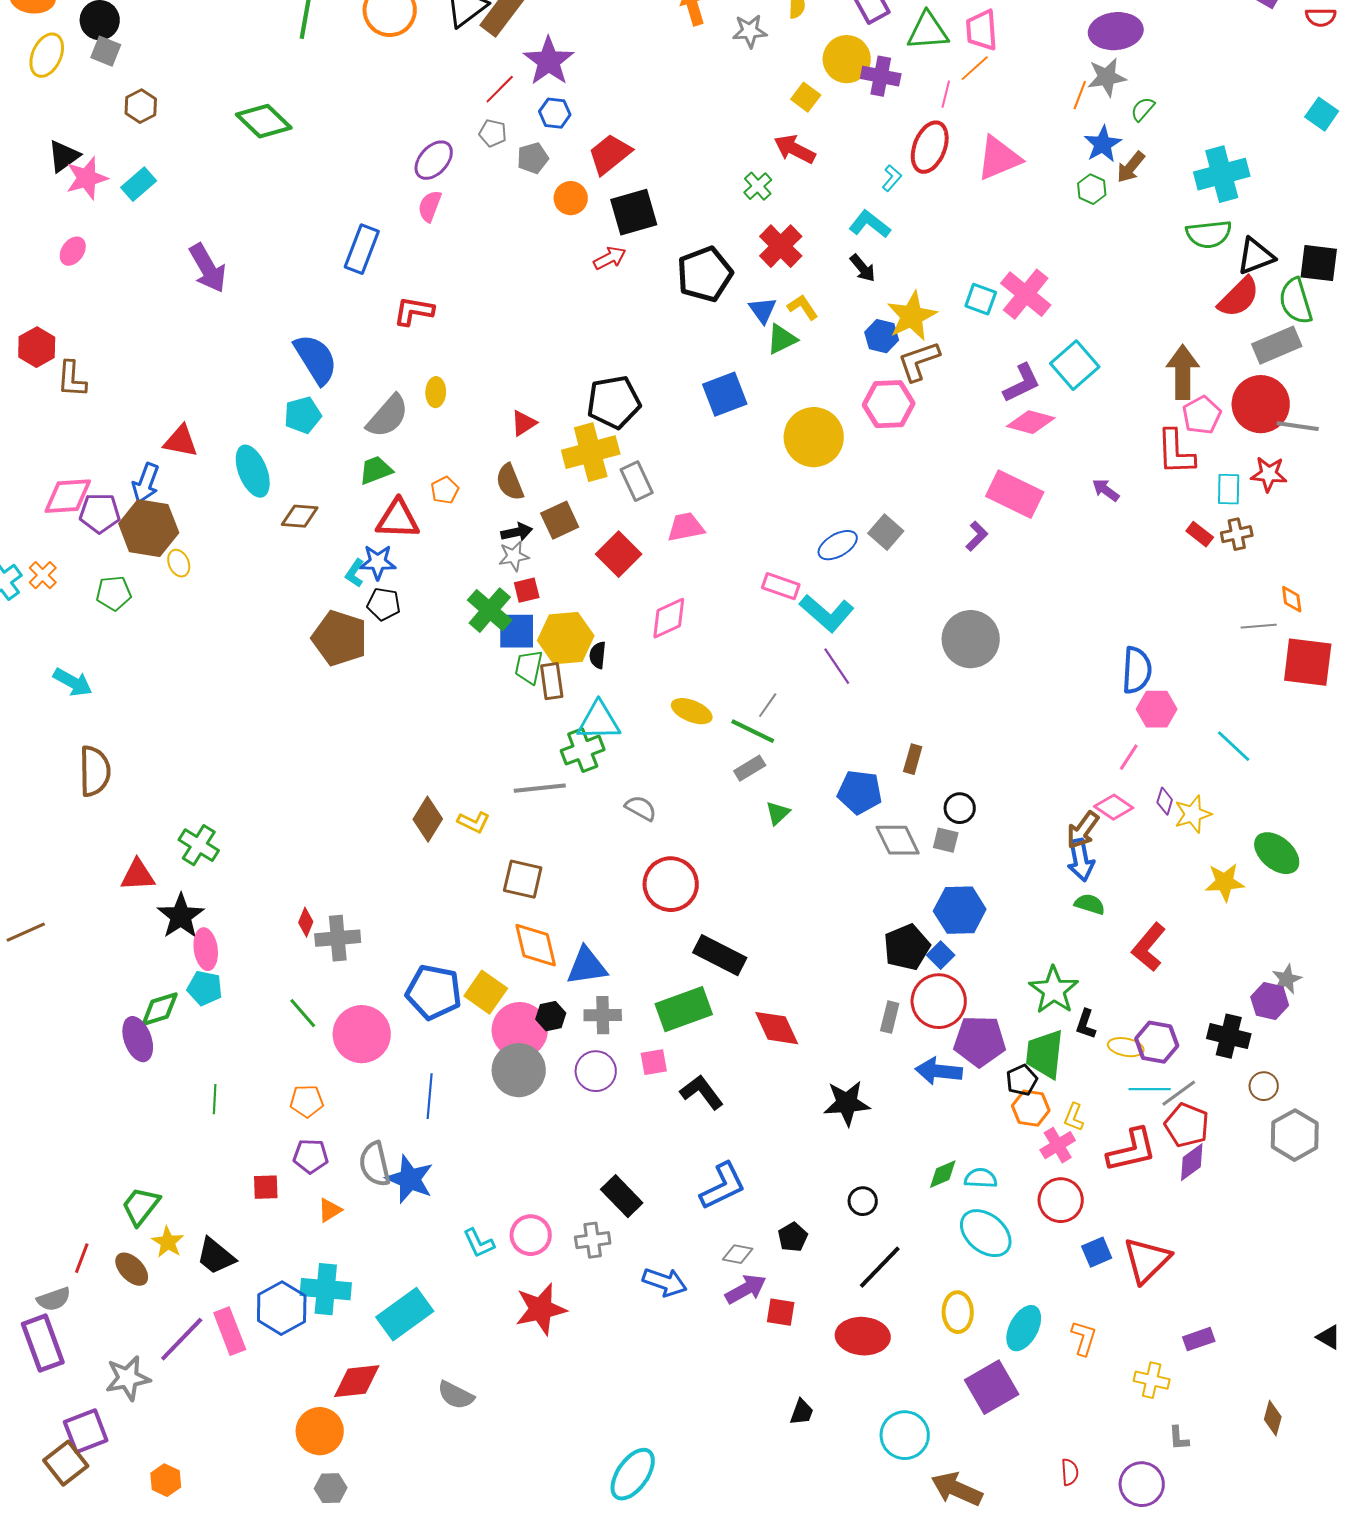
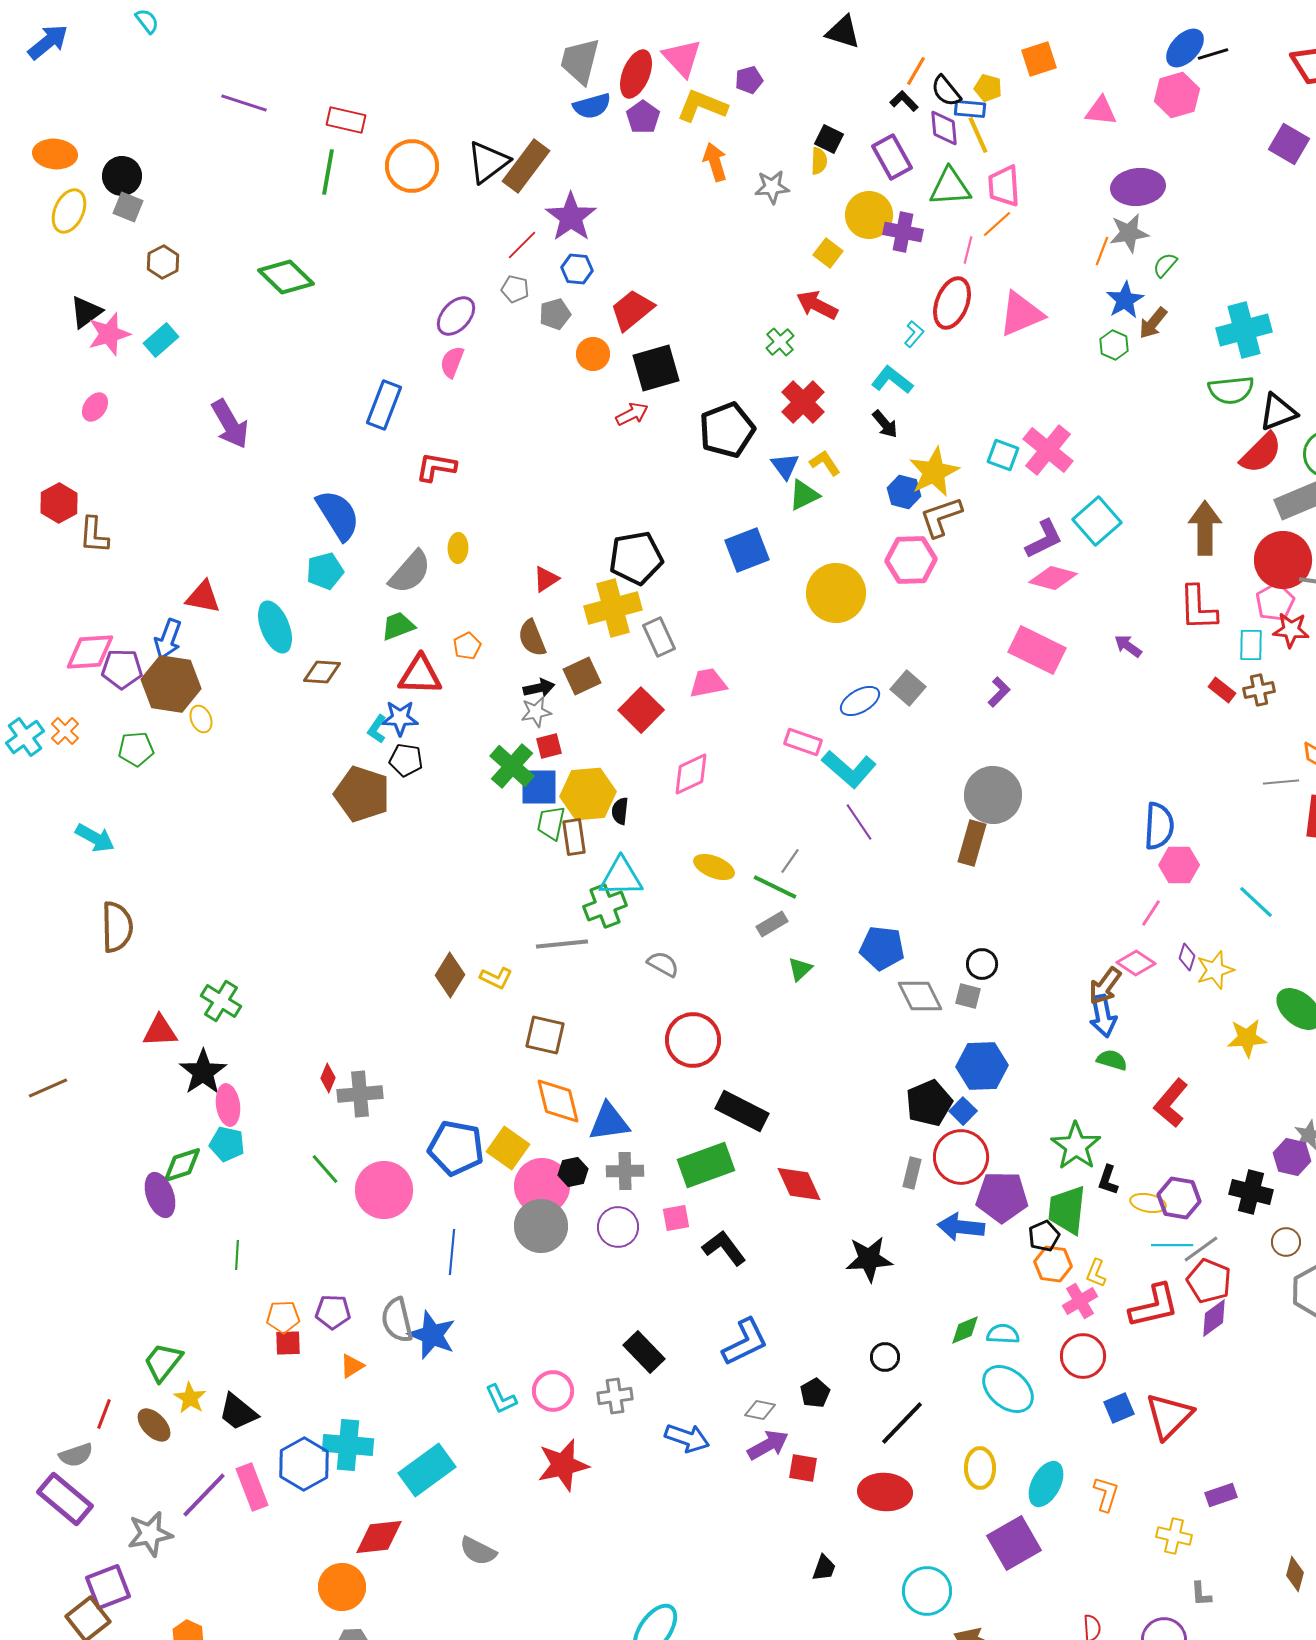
pink pentagon: (1202, 415) -> (1275, 602), moved
brown rectangle: (913, 759) -> (972, 843), moved, size x1.5
orange pentagon: (307, 1101) -> (283, 1317), moved
purple rectangle: (43, 1343) -> (65, 1499), turned -30

